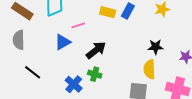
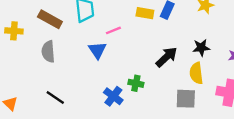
blue triangle: (63, 42) -> (97, 50), turned -30
black arrow: (96, 50) -> (166, 57), moved
black line: (33, 72) -> (55, 98), moved

